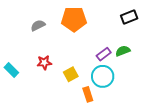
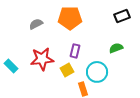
purple rectangle: (104, 54) -> (75, 51), moved, turned -40
red star: (44, 63) -> (42, 59), size x1.6

